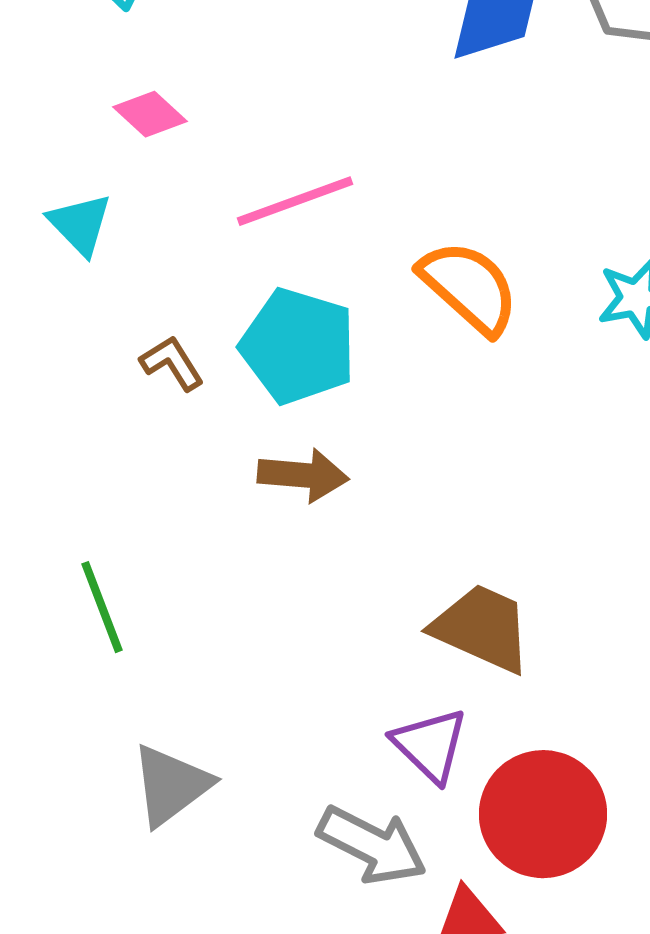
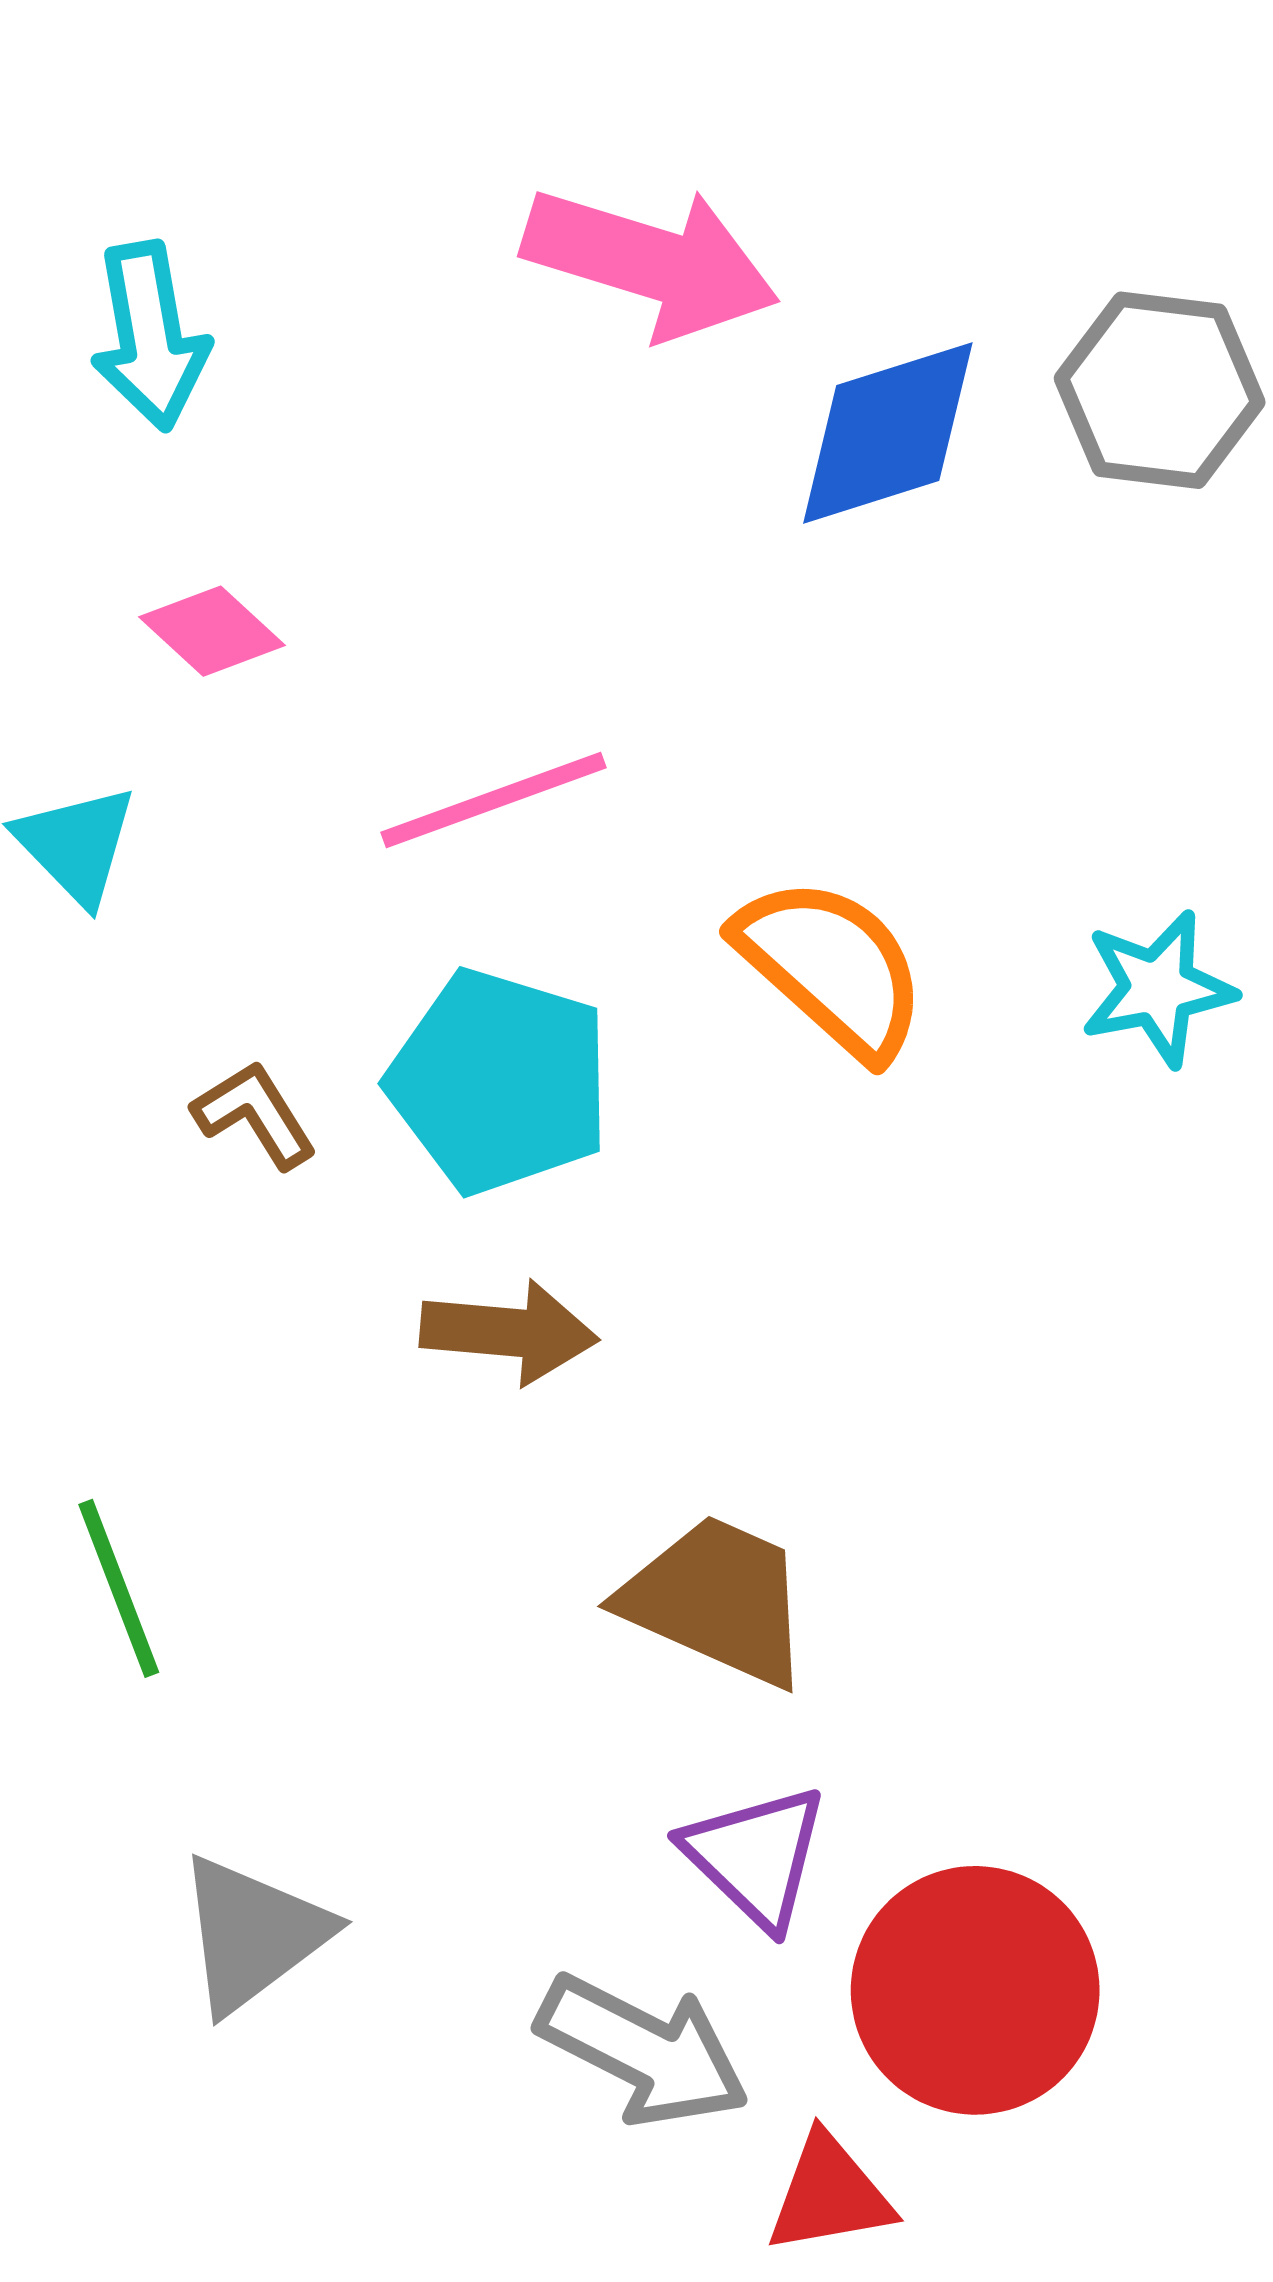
brown trapezoid: (482, 628) -> (717, 1600), moved

